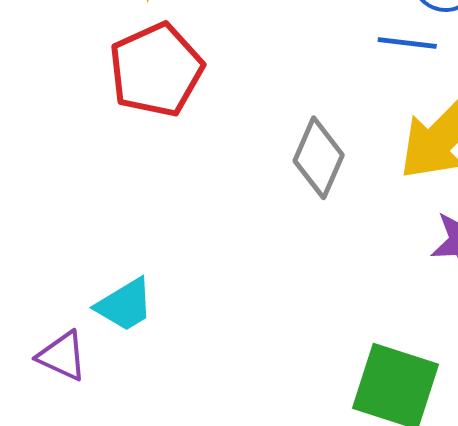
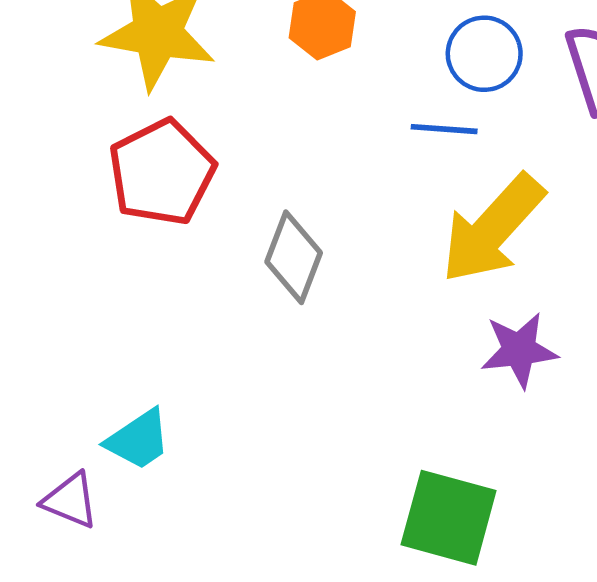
gray diamond: (319, 158) -> (294, 257), moved

